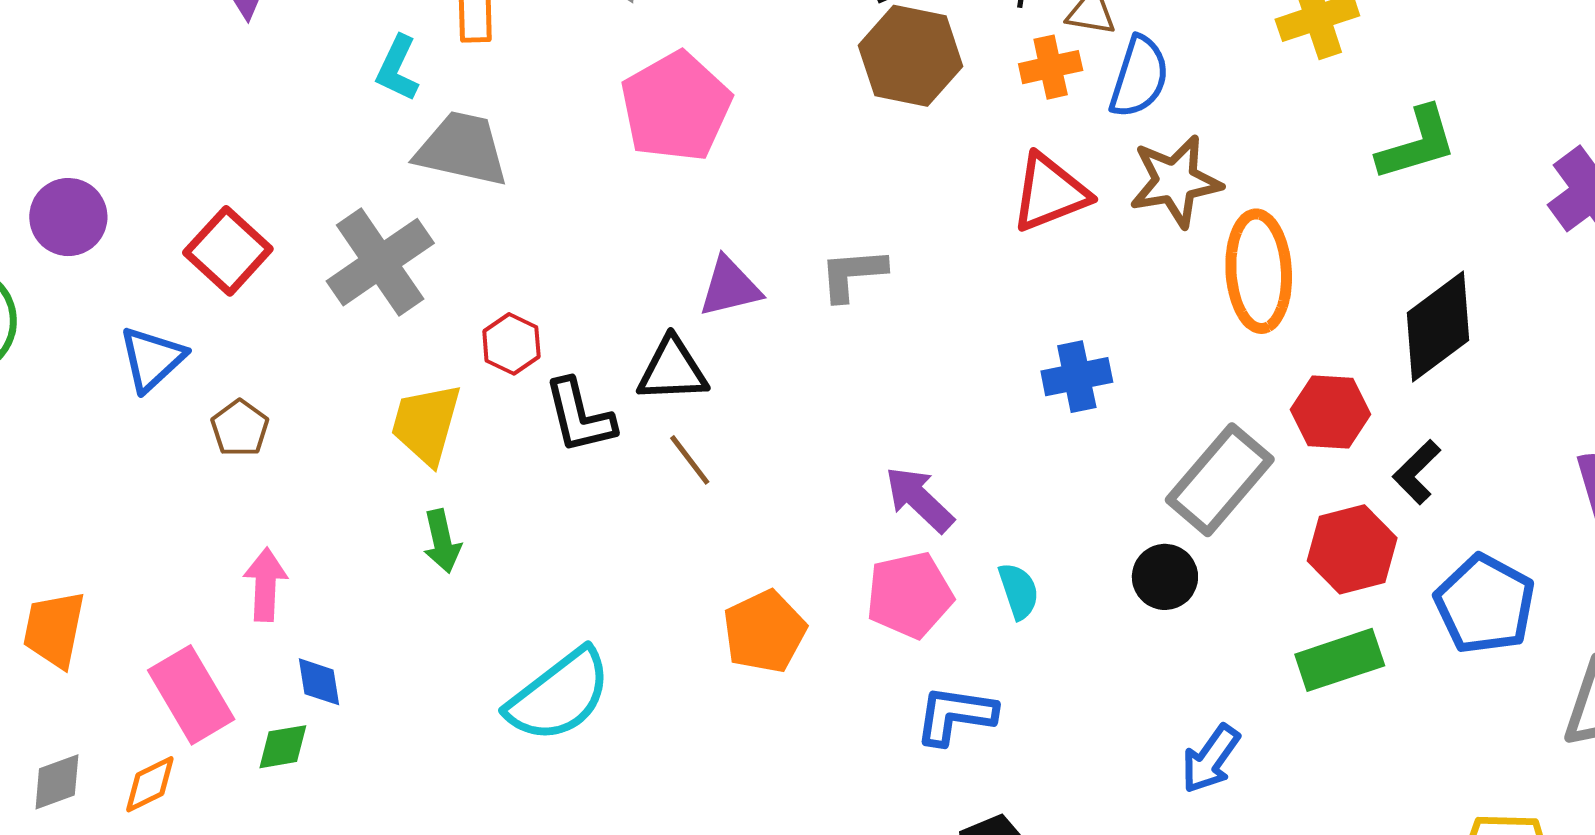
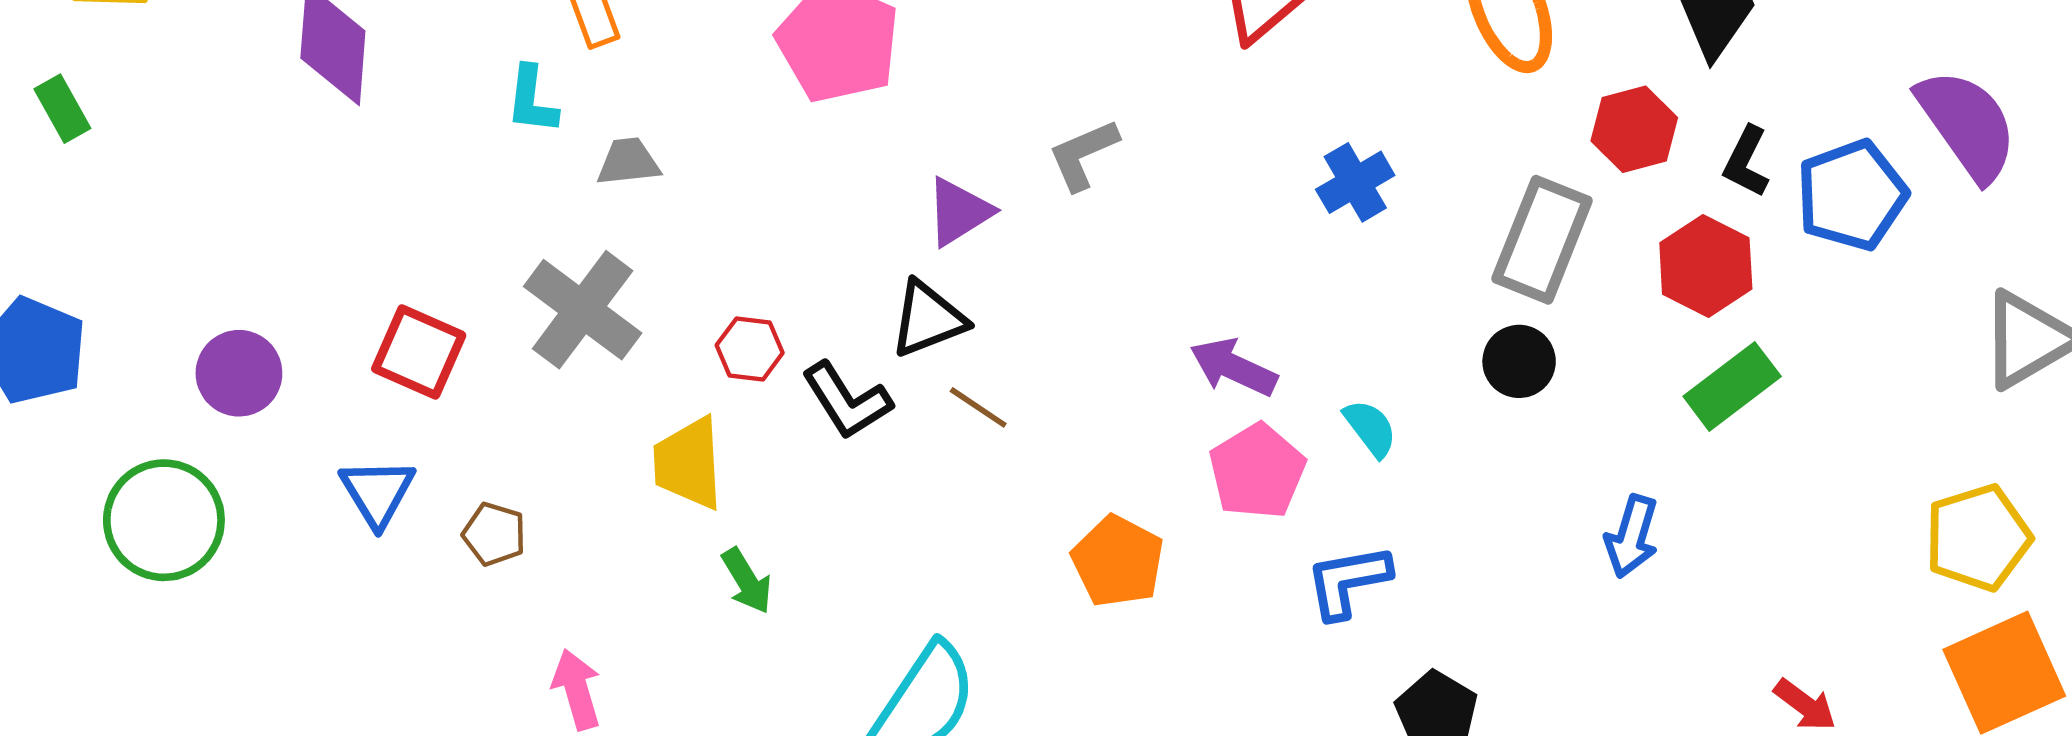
gray trapezoid: (462, 149) -> (628, 162), size x0.6
blue pentagon: (1485, 604) -> (1852, 195), moved, turned -30

